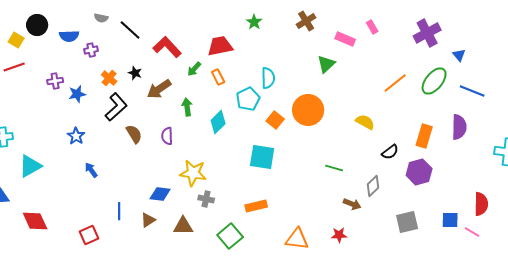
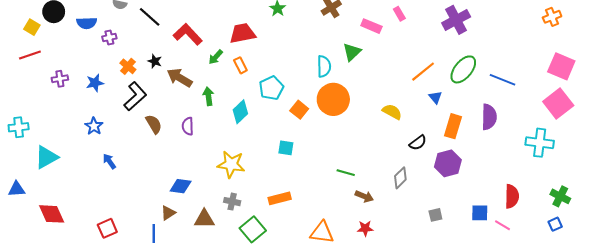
blue triangle: (459, 55) -> (435, 97), moved
cyan semicircle: (268, 78) -> (324, 66), moved
purple cross: (55, 81) -> (60, 79), moved
brown arrow: (159, 89) -> (180, 78), turned 65
cyan square: (262, 157) -> (286, 148), size x0.6
green line: (334, 168) -> (346, 173), moved
yellow star: (193, 173) -> (231, 164), moved
gray cross: (206, 199) -> (232, 202), moved
brown arrow: (352, 204) -> (364, 196), moved
blue line: (119, 211) -> (154, 234), moved
gray square: (407, 222) -> (435, 215), size x0.6

